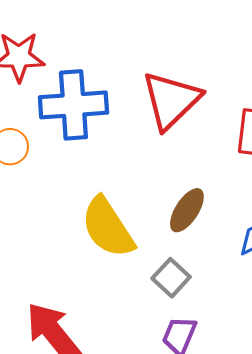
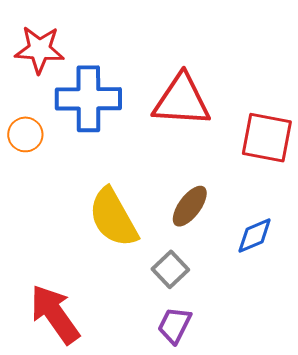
red triangle: (171, 100) -> (182, 100), turned 44

